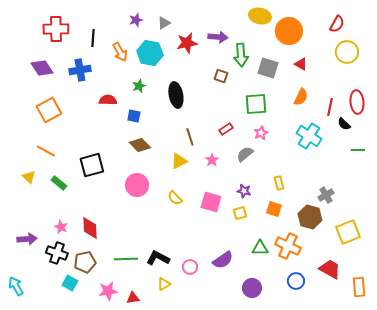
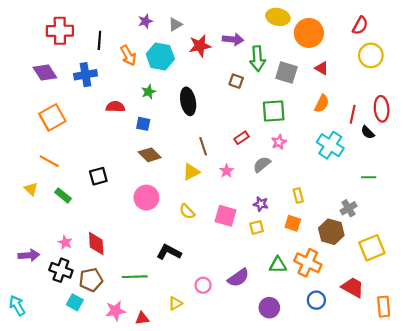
green line: (358, 150) -> (369, 177), moved
black square: (92, 165) -> (98, 176), size x0.7
black L-shape: (158, 258) -> (169, 252), moved

